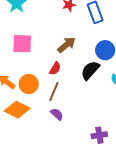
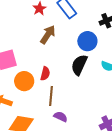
brown arrow: (66, 45) -> (48, 35), moved
orange circle: (29, 84) -> (24, 81), moved

